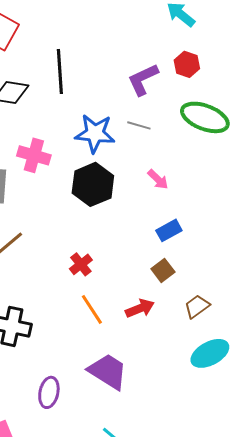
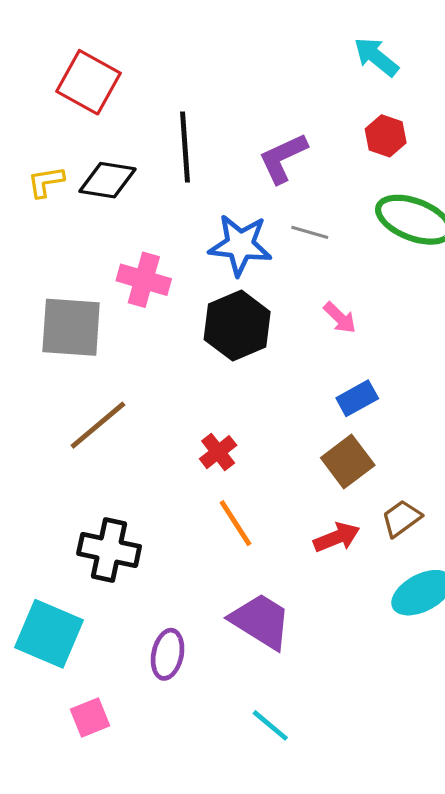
purple L-shape: (143, 79) -> (283, 158), moved
brown square: (163, 270) -> (348, 462), size x1.4
red arrow: (140, 308) -> (337, 537), moved

